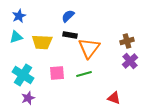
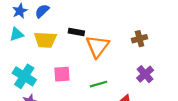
blue semicircle: (68, 16) -> (42, 11), moved
purple cross: (130, 61) -> (145, 74), moved
green line: (84, 74) -> (99, 84), moved

